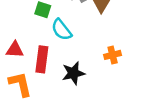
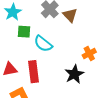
black star: (73, 73) -> (74, 74), moved

